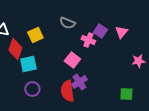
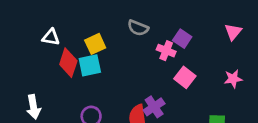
pink triangle: (121, 32) -> (233, 32), moved
pink square: (72, 60) -> (185, 77), moved
cyan square: (28, 64) -> (90, 65), moved

